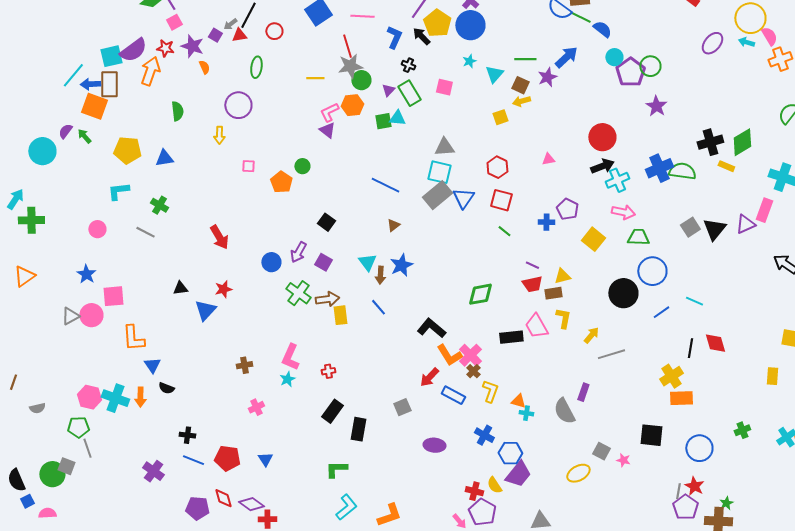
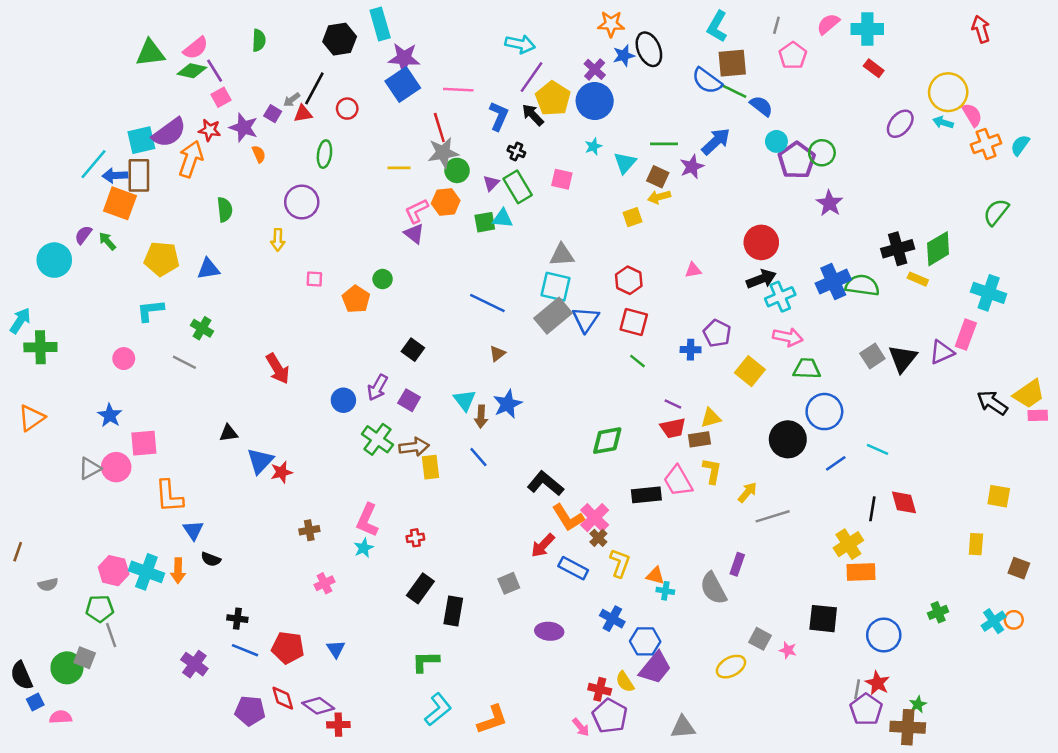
red star: (223, 289) -> (282, 472), moved

